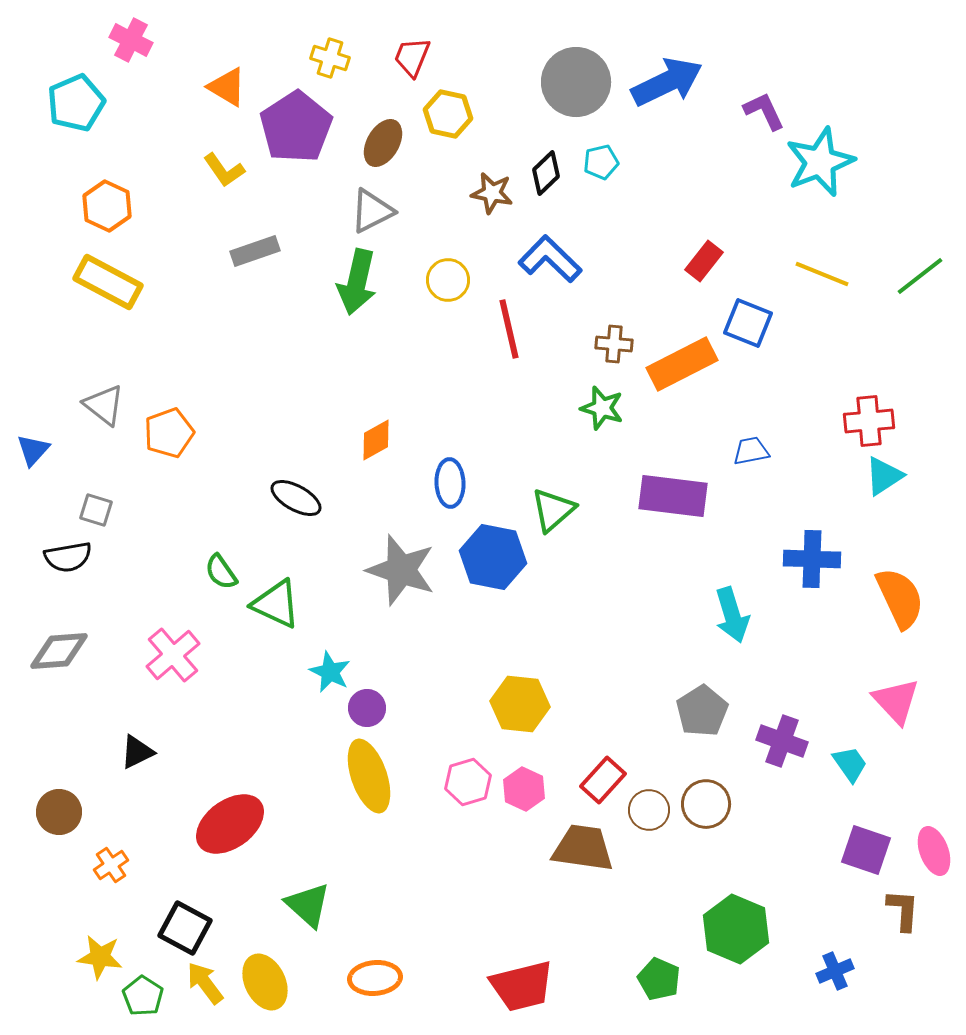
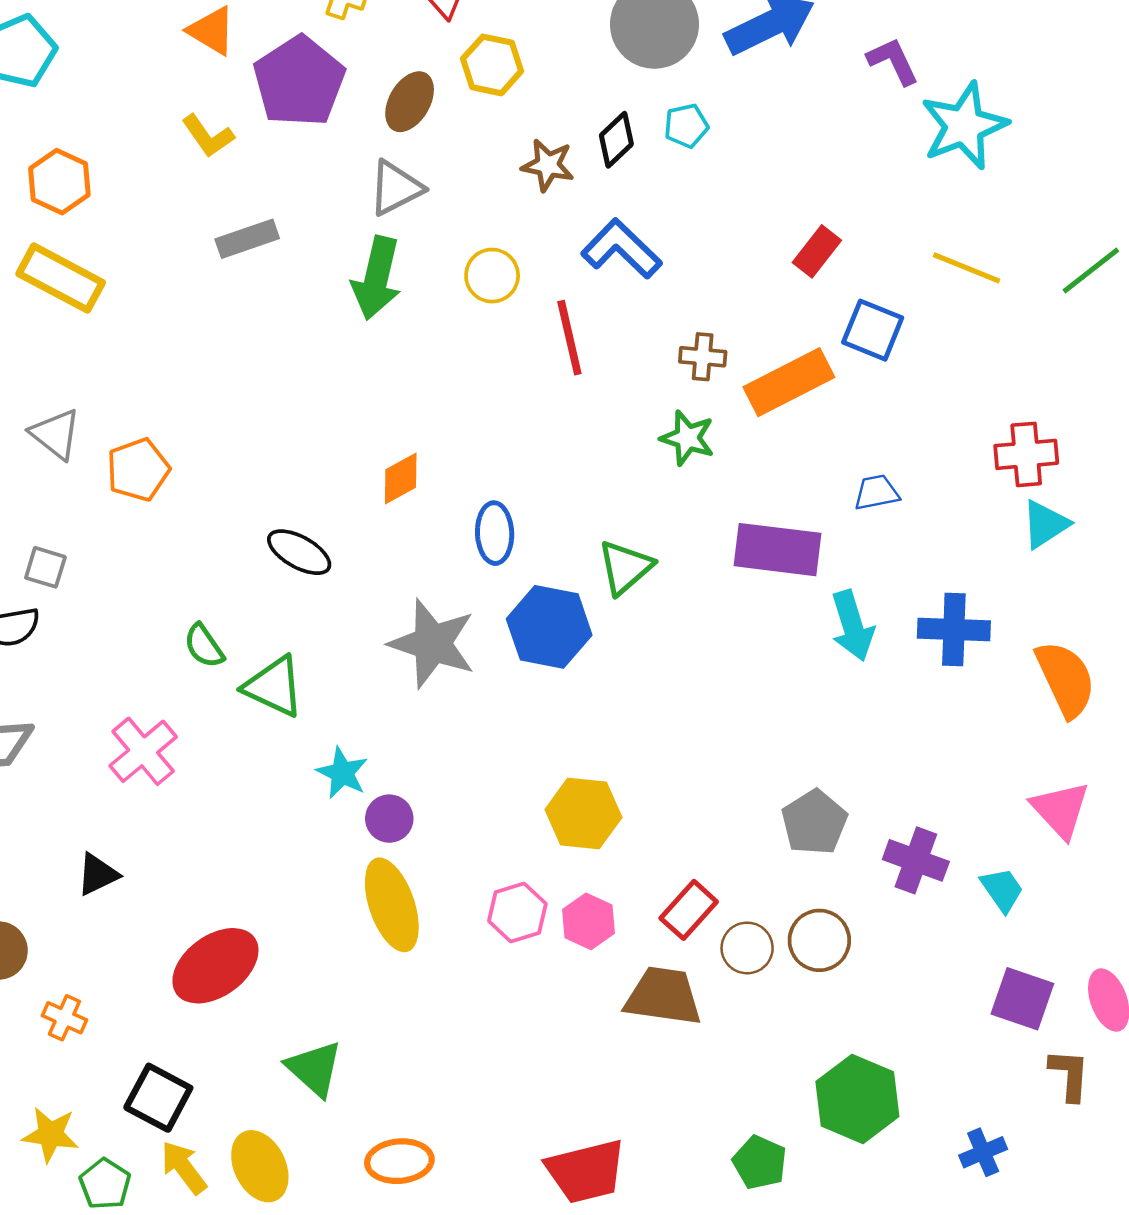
cyan arrow: (732, 615) -> (852, 626), moved
orange cross: (111, 865) -> (64, 1018), turned -32

